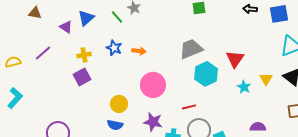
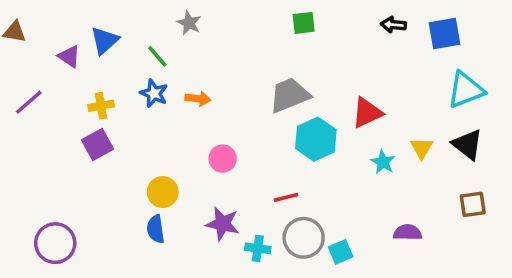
green line: (117, 17) -> (157, 56), moved
red triangle: (235, 59) -> (367, 113), turned 30
pink circle: (153, 85) -> (223, 159), size x0.6
blue semicircle: (115, 125) -> (156, 229), turned 70

